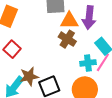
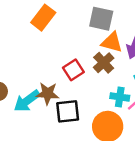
red square: (12, 49) -> (73, 70), moved

